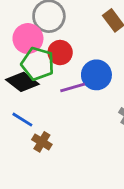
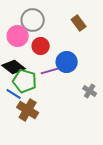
green pentagon: (38, 64) -> (25, 81), moved
brown cross: (42, 142) -> (28, 110), size x1.5

